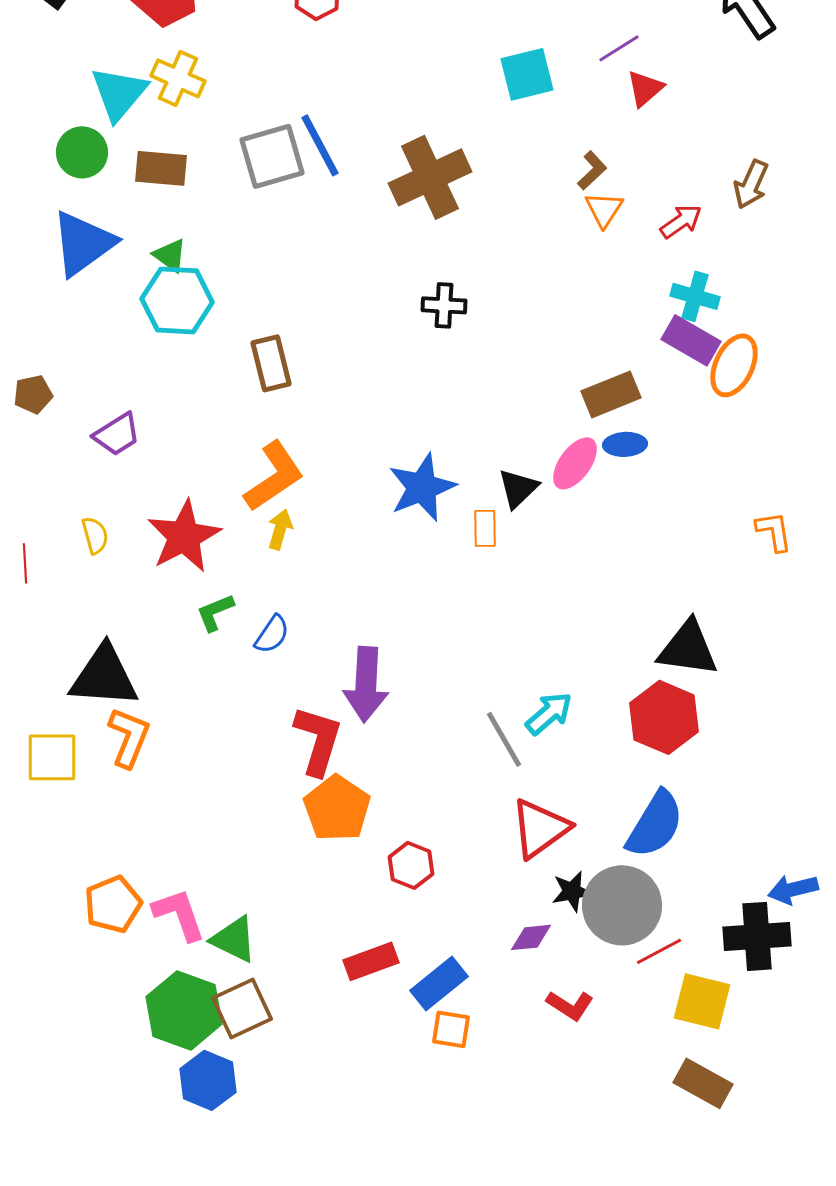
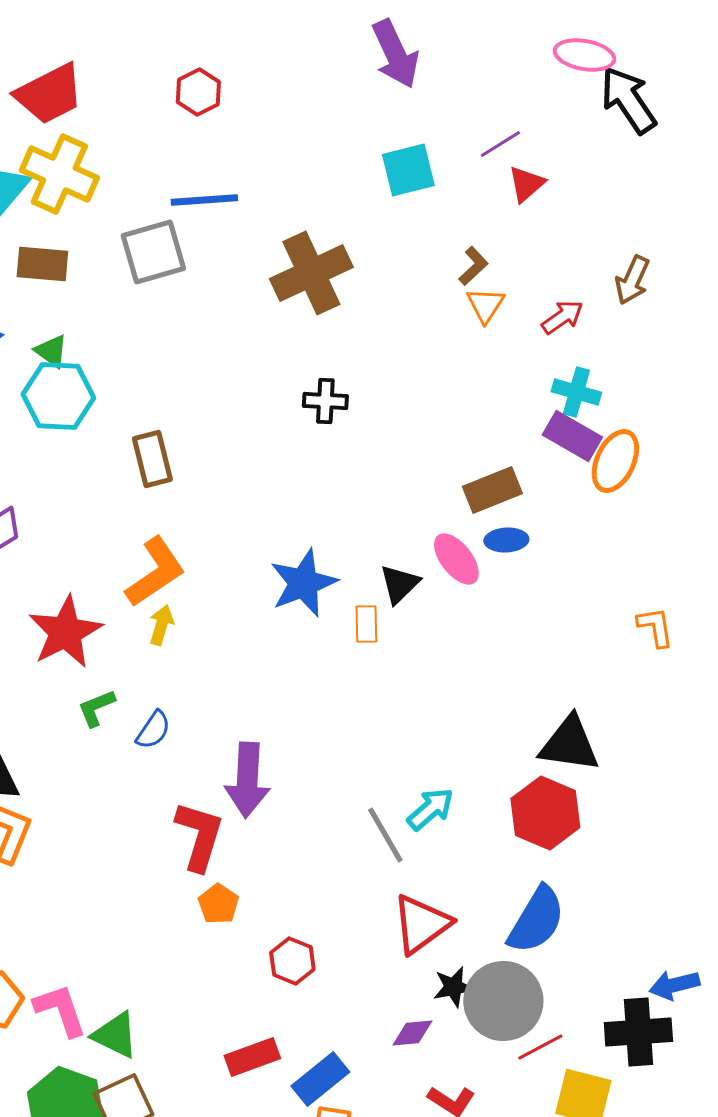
yellow cross: (178, 78) -> (59, 174), size x1.4
blue line: (320, 145) -> (204, 200), moved, turned -66
pink ellipse: (575, 463) -> (456, 559), turned -74
orange pentagon: (337, 808) -> (218, 904), size x0.6

